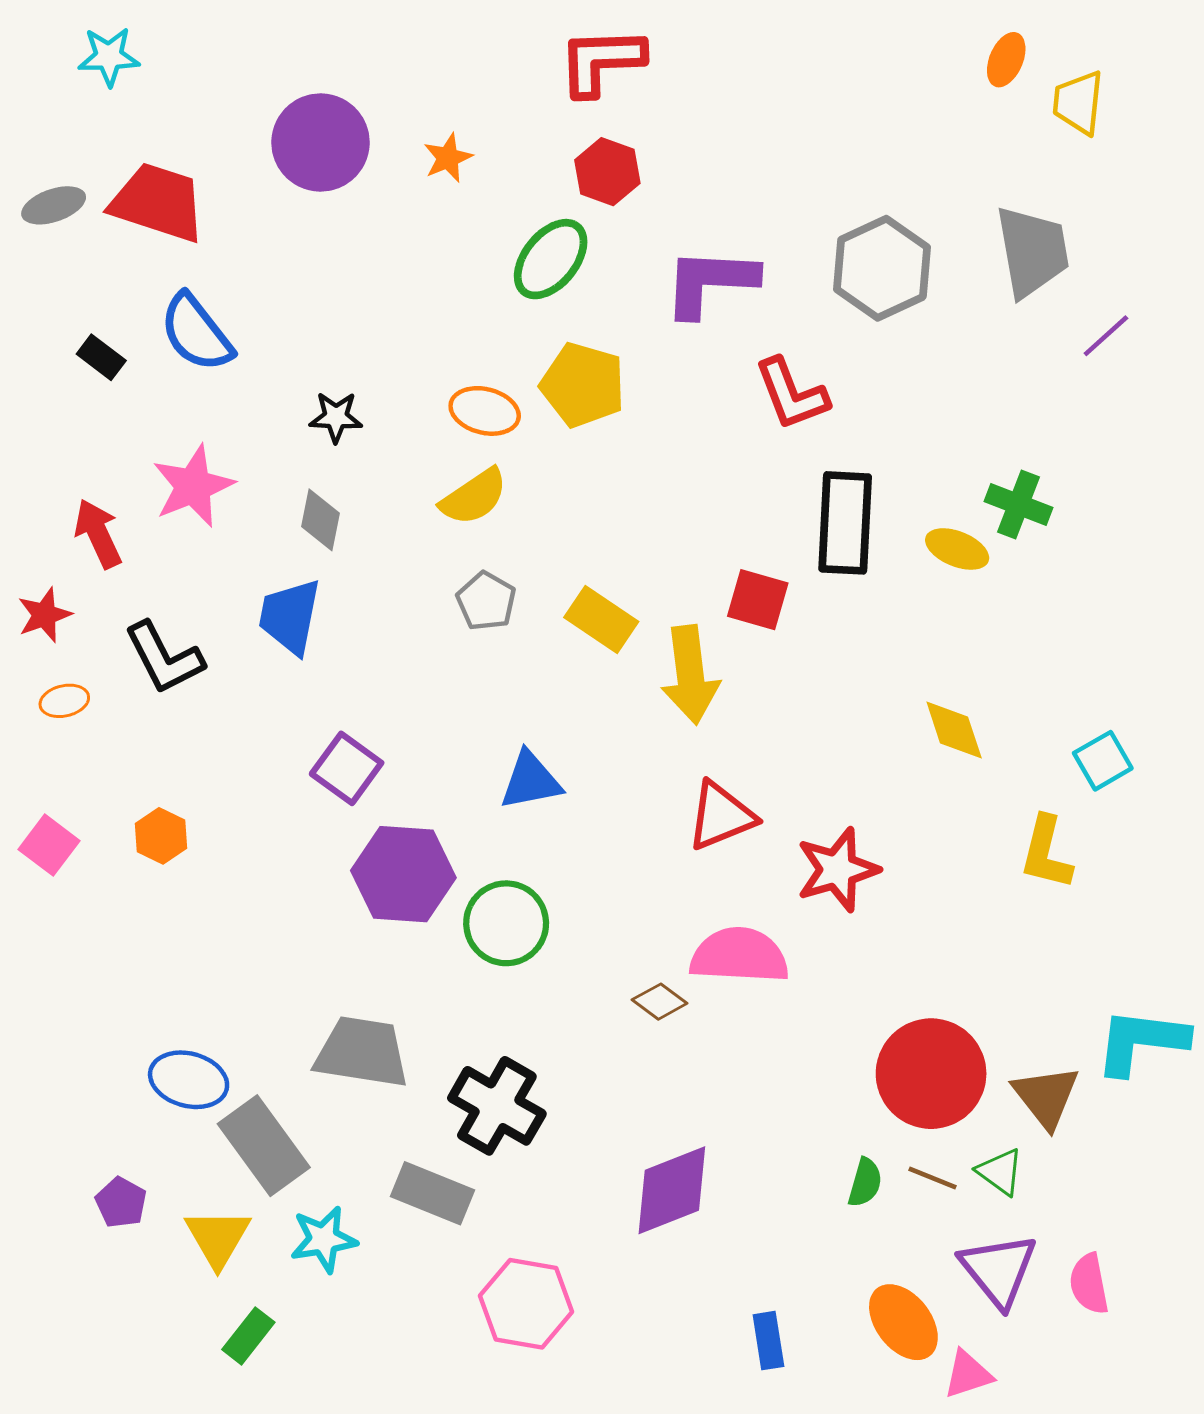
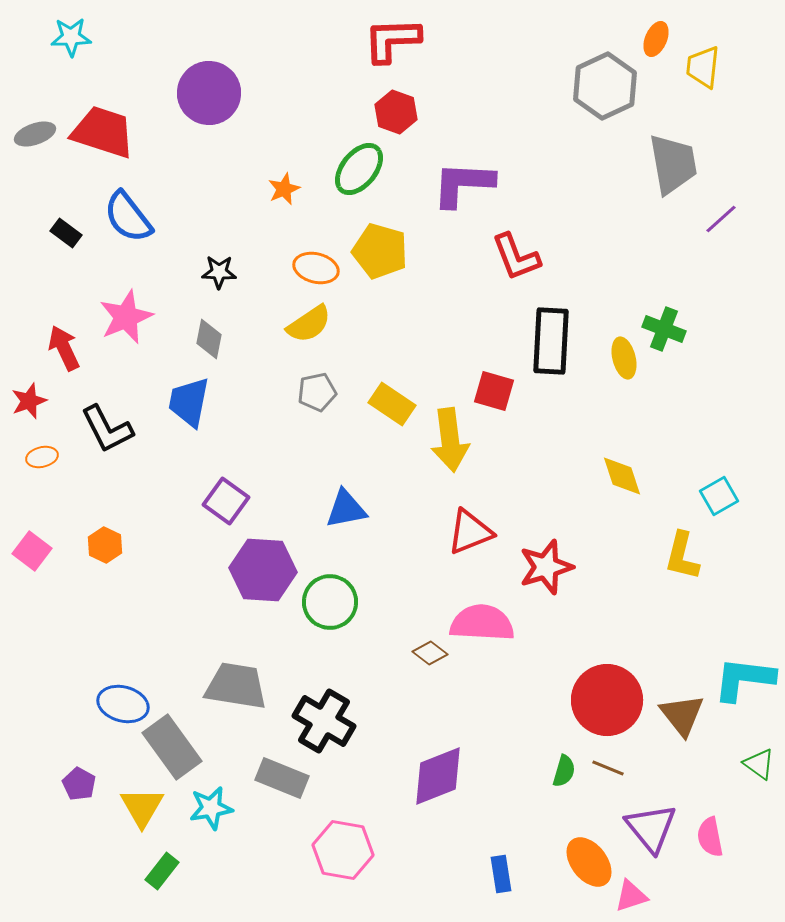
orange star: (448, 158) -> (284, 189), moved
gray hexagon: (882, 268) -> (605, 86), moved
yellow ellipse: (957, 549) -> (624, 358), turned 54
gray pentagon: (486, 601) -> (317, 392), turned 30
green triangle: (1000, 1172) -> (759, 764), moved

